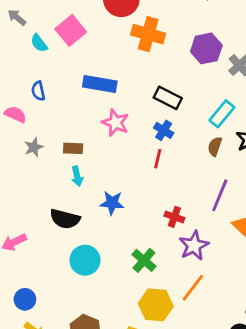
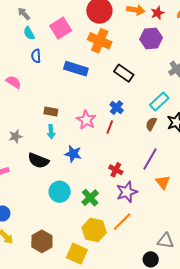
orange cross: (148, 34) -> (100, 41), moved
cyan semicircle: (39, 43) -> (29, 33), moved
purple hexagon: (206, 48) -> (151, 38), moved
blue semicircle: (38, 91) -> (36, 56), moved
black rectangle: (168, 98) -> (124, 73), moved
pink star: (115, 123) -> (86, 120), moved
gray star: (34, 147) -> (15, 136), moved
cyan circle: (85, 260) -> (60, 192), moved

